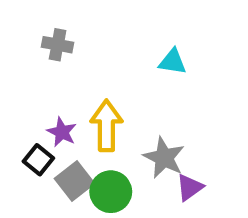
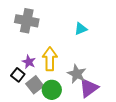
gray cross: (58, 45) -> (27, 21), size x1.6
cyan triangle: (173, 62) -> (81, 29), turned -32
purple triangle: (190, 187) -> (89, 88), size x1.5

